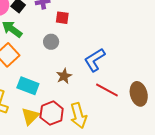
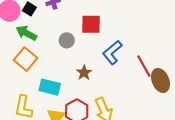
red square: (62, 18) -> (91, 24), moved, size x1.5
red line: (107, 90) -> (144, 66), moved, turned 40

